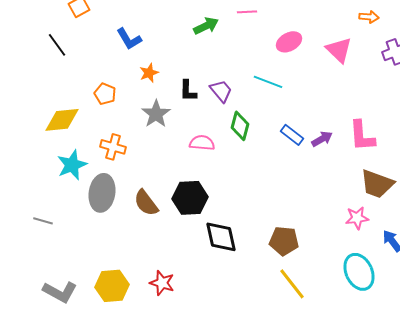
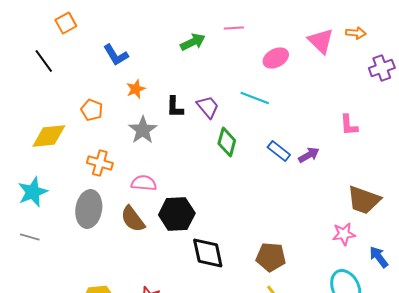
pink triangle: (339, 50) -> (321, 41), moved
pink L-shape: (362, 136) -> (349, 125), moved, size x0.7
pink semicircle: (202, 143) -> (144, 183), moved
cyan star: (72, 165) -> (33, 192), moved

